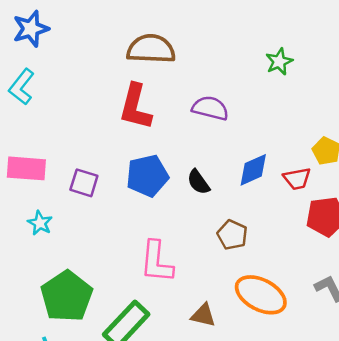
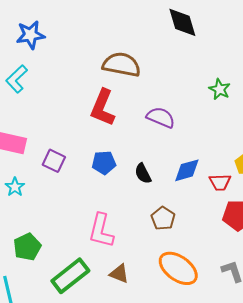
green star: (279, 62) -> (220, 89), turned -30
blue pentagon: (147, 176) -> (104, 163), size x0.7
green pentagon: (67, 296) -> (27, 247), size x0.7
brown triangle: (203, 315) -> (119, 274), moved

